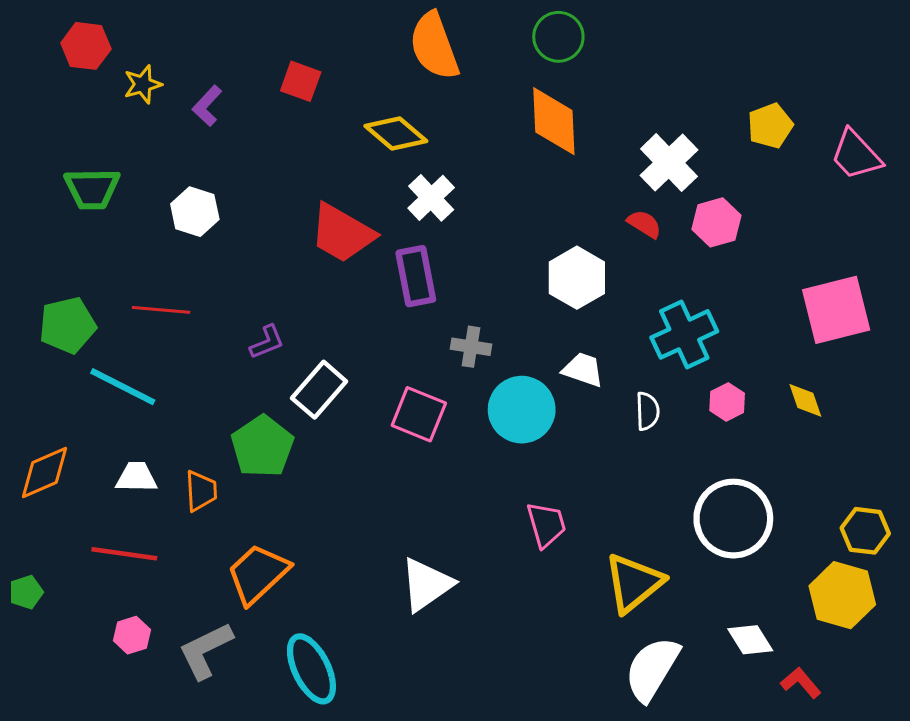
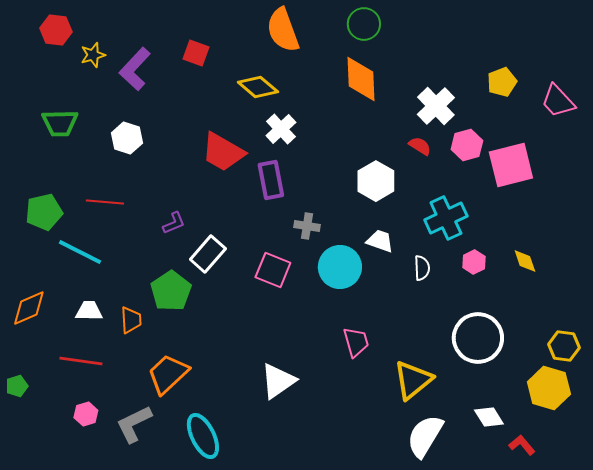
purple L-shape: (207, 106) -> (135, 69), size x1.6
pink square: (836, 310) -> (511, 165), moved

